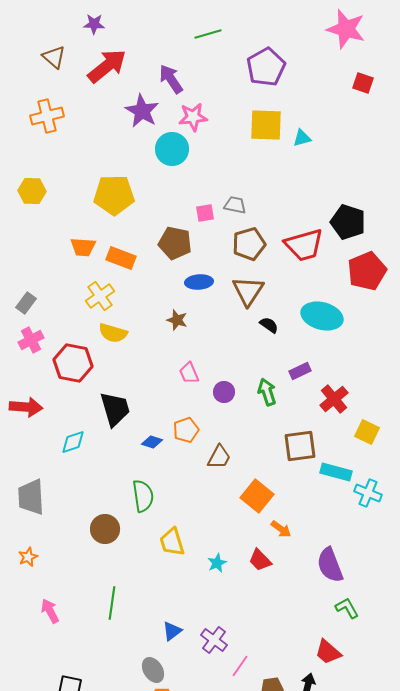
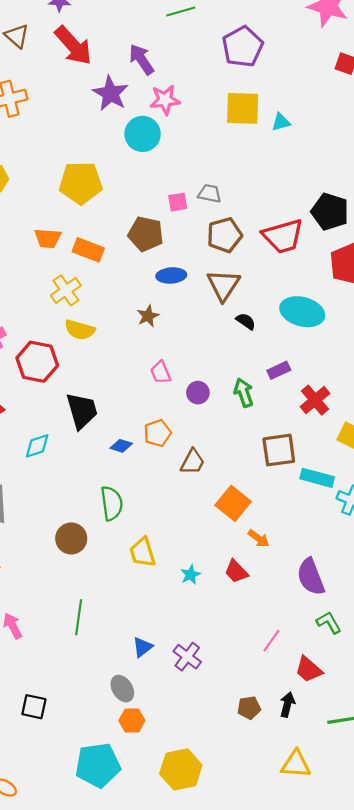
red arrow: (107, 66) -> (73, 46), turned 87
brown star: (177, 320) -> (148, 316), turned 30
pink line: (240, 666) -> (271, 641), moved

